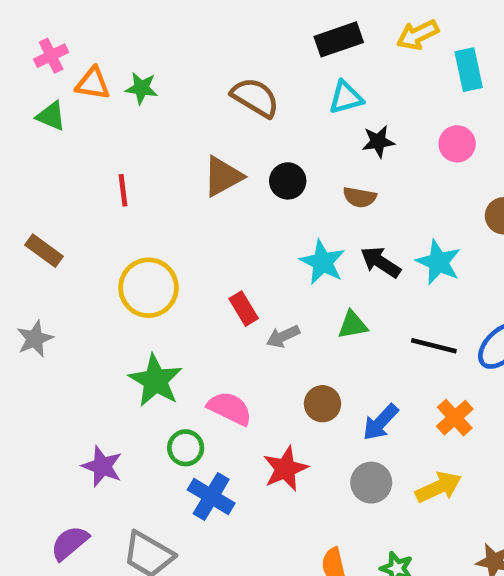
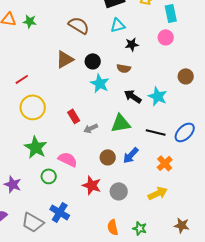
pink circle: (457, 144) -> (166, 37), moved
red line: (123, 190) -> (22, 79), moved, turned 64
cyan star: (323, 262) -> (100, 83), moved
green triangle: (353, 325) -> (121, 123), size x1.5
blue arrow: (381, 422) -> (131, 155), moved
red star: (285, 469) -> (92, 185), turned -30
gray circle: (371, 483) -> (119, 191), moved
blue cross: (211, 497) -> (60, 212), moved

